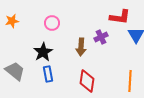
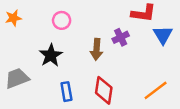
gray trapezoid: (15, 71) -> (17, 78), turned -60
blue rectangle: (48, 74) -> (66, 92), moved
orange line: (130, 81) -> (156, 90), turned 50

